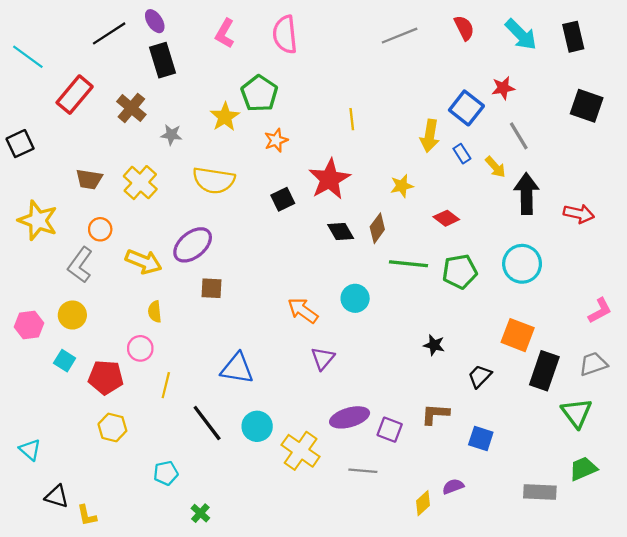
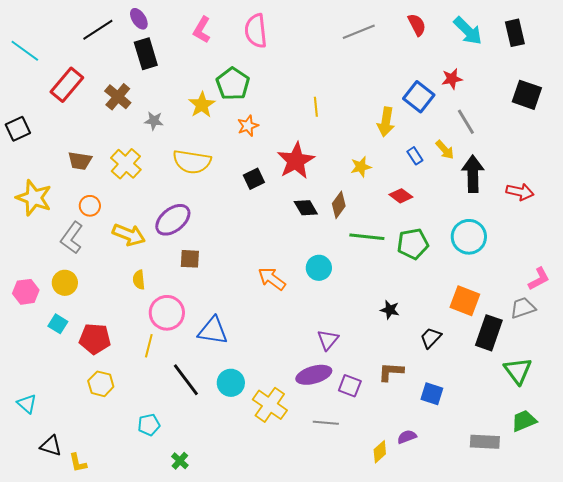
blue rectangle: (462, 154) -> (415, 156), moved
pink circle: (140, 348) -> (167, 313), moved, size x1.5
purple triangle: (323, 358) -> (328, 340), moved
gray trapezoid: (593, 364) -> (523, 308), moved

